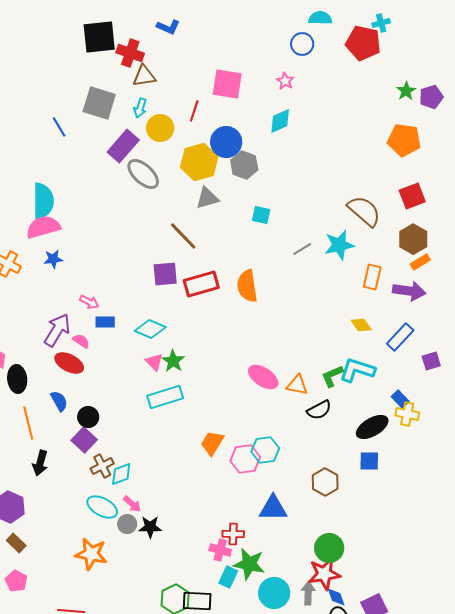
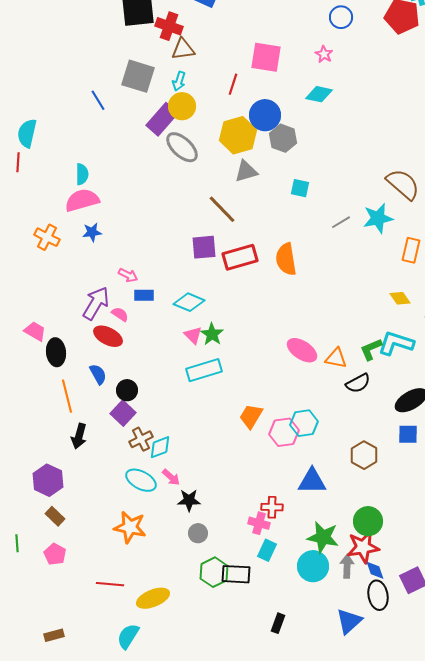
cyan diamond: (280, 121) -> (319, 94), turned 36
yellow circle: (160, 128) -> (182, 106), moved
cyan semicircle: (43, 201) -> (82, 174), size x0.6
gray circle: (127, 524) -> (198, 533), moved
green star: (249, 564) -> (323, 537), moved

